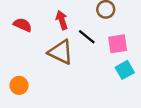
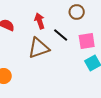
brown triangle: (61, 52) -> (39, 48), turned -45

